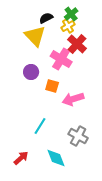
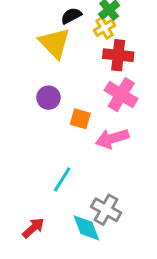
red cross: (77, 44) -> (118, 55), turned -36
pink cross: (61, 59) -> (121, 95), moved
gray cross: (78, 136) -> (106, 210), moved

